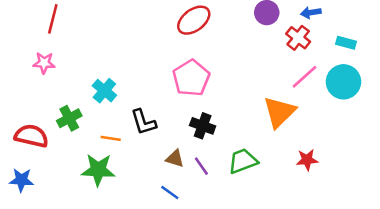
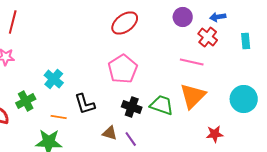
cyan rectangle: (346, 43) -> (246, 41), turned 70
pink line: (304, 77) -> (192, 62), moved, turned 55
cyan circle: (343, 82) -> (244, 99), moved
green trapezoid: (243, 161) -> (162, 105), moved, turned 40

